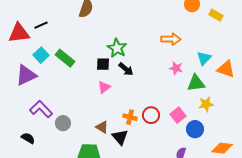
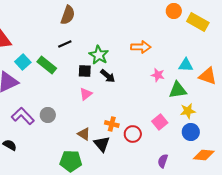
yellow rectangle: (216, 15) -> (198, 22), size x1.5
black line: (41, 25) -> (65, 44), moved
orange arrow: (171, 39) -> (141, 47), moved
cyan triangle: (204, 58) -> (186, 65), turned 49
red circle: (151, 115) -> (133, 134), moved
gray circle: (63, 123) -> (48, 115), moved
blue circle: (195, 129) -> (191, 132), moved

